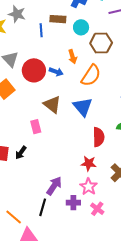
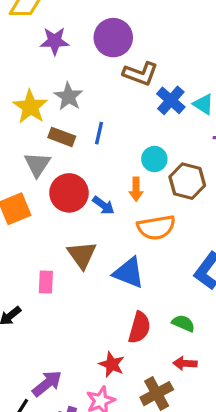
brown rectangle: (58, 19) -> (62, 137), moved
cyan circle: (81, 27) -> (154, 159), moved
orange semicircle: (91, 76) -> (156, 227), turned 30
blue triangle: (83, 107) -> (129, 273), turned -45

